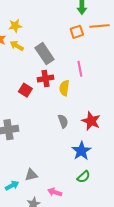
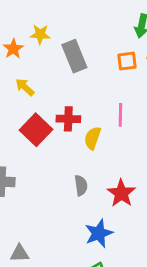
yellow arrow: (17, 46) -> (25, 87), moved
gray rectangle: (44, 54) -> (74, 56), moved
red square: (25, 90) -> (36, 130), size x1.5

